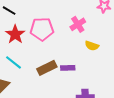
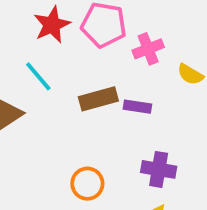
pink cross: (78, 24) -> (148, 49), moved

